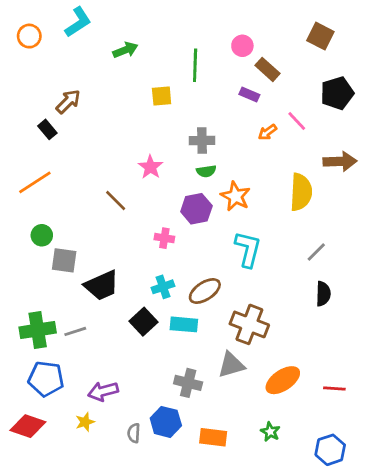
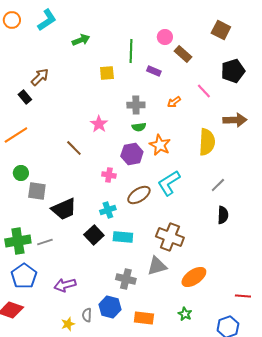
orange circle: (29, 36) -> (12, 20), moved
purple rectangle: (249, 95) -> (154, 71), moved
orange arrow: (267, 132) -> (174, 102), moved
cyan L-shape: (248, 249) -> (169, 183), turned -136
brown ellipse: (205, 291) -> (139, 195), moved
blue pentagon: (46, 379) -> (24, 276), turned 30
red line: (334, 389) -> (243, 296), moved
yellow star: (85, 422) -> (68, 324), moved

